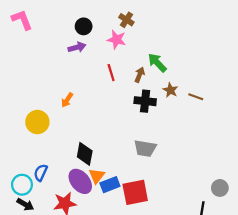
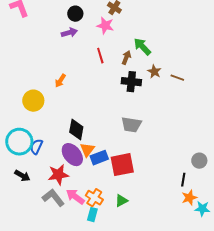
cyan circle: (22, 185) -> (19, 142), moved, size x1.4

